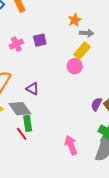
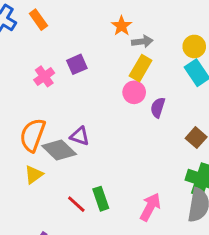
purple semicircle: (97, 104) -> (158, 108), moved
gray diamond: (20, 109) -> (59, 150), moved
green rectangle: (28, 123) -> (101, 199), moved
pink arrow: (71, 145) -> (150, 207), turned 60

